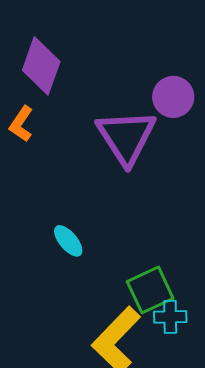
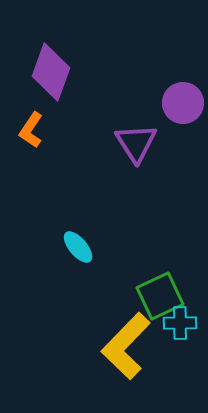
purple triangle: (126, 137) -> (136, 143), size x0.7

